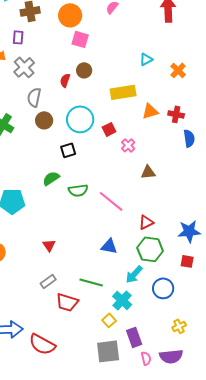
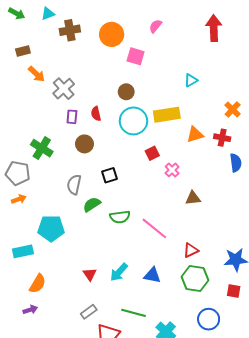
purple rectangle: (18, 37) -> (72, 117), moved
pink square: (80, 39) -> (136, 56), moved
orange cross: (178, 70) -> (233, 110), moved
red semicircle: (65, 80) -> (96, 114), moved, turned -32
gray semicircle: (34, 97) -> (74, 185), moved
cyan circle: (80, 119) -> (133, 121), moved
cyan arrow: (134, 274) -> (119, 272), moved

